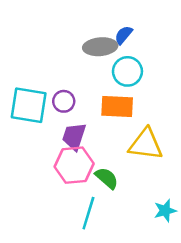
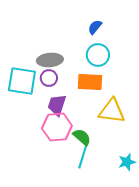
gray ellipse: (100, 47) -> (50, 60), moved
cyan line: (88, 213) -> (83, 156), moved

